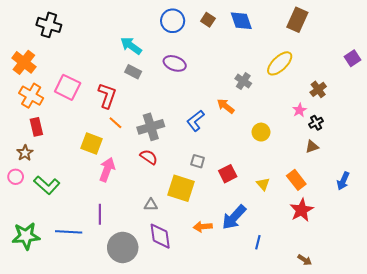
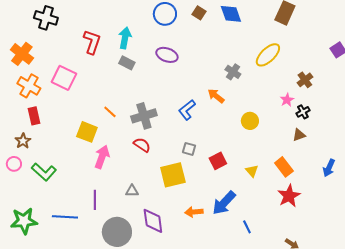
cyan arrow: (131, 46) -> (125, 38), turned 65
red L-shape: (107, 96) -> (92, 42), moved
yellow square: (181, 188) -> (173, 175), turned -32
gray triangle: (151, 205) -> (132, 191), moved
blue line: (258, 242) -> (247, 227), turned -40

